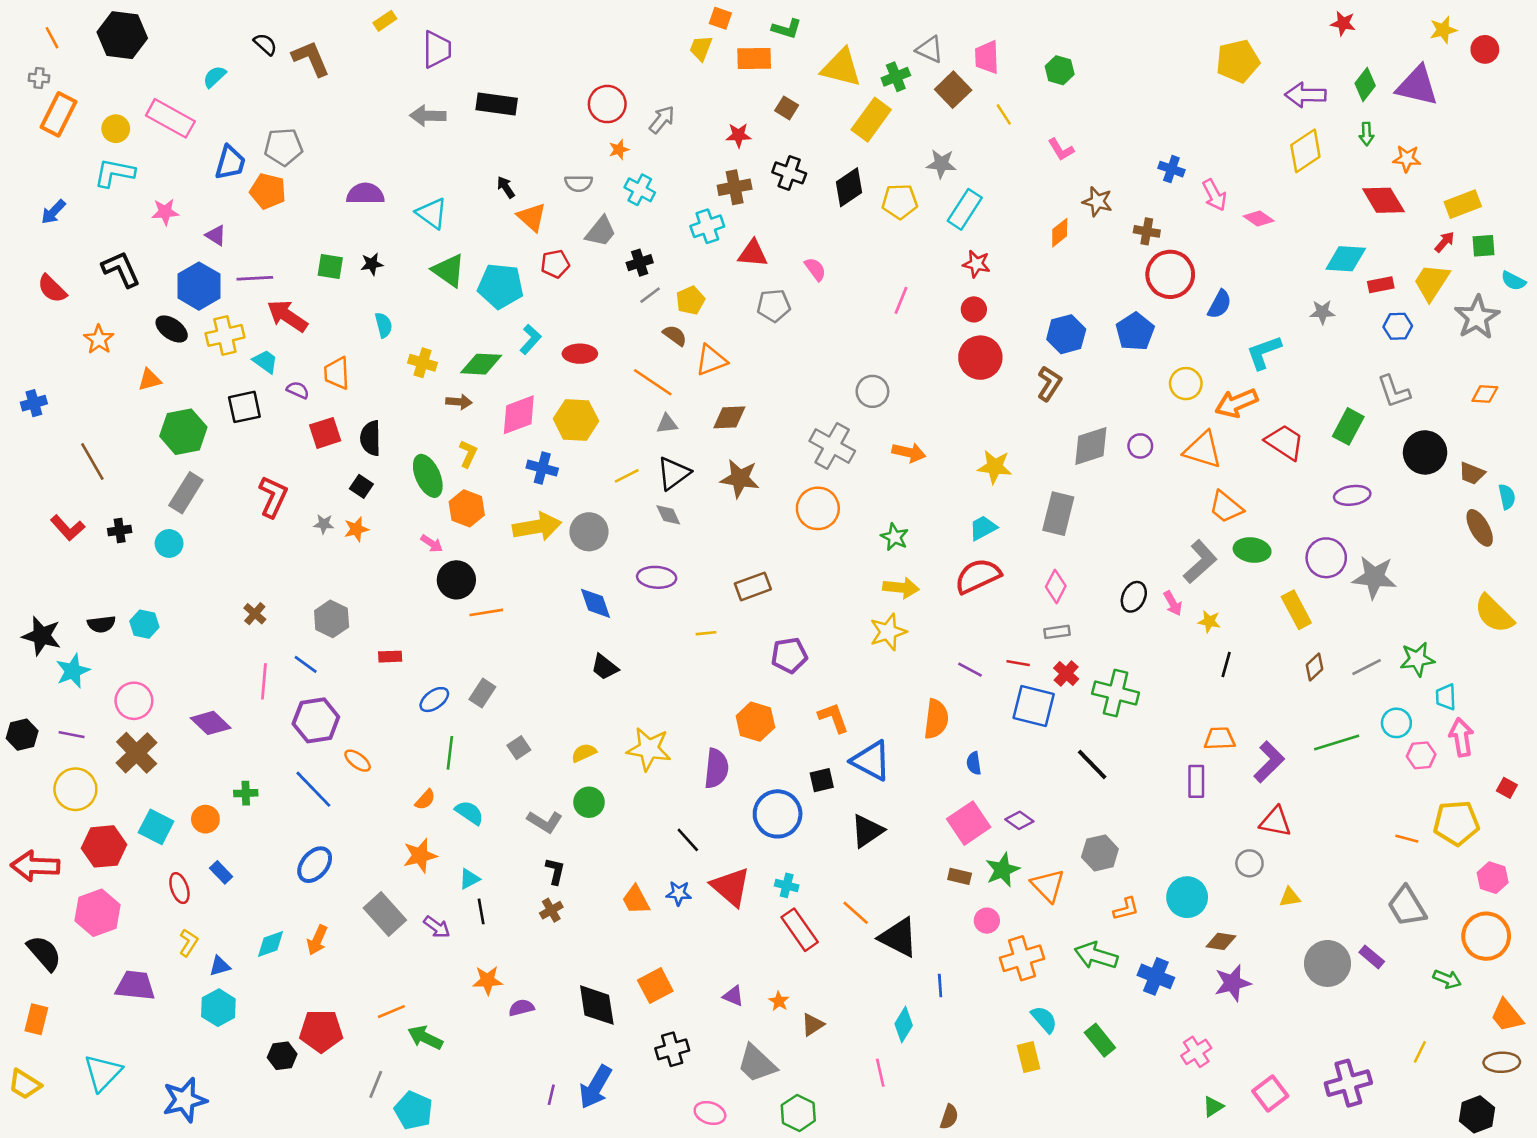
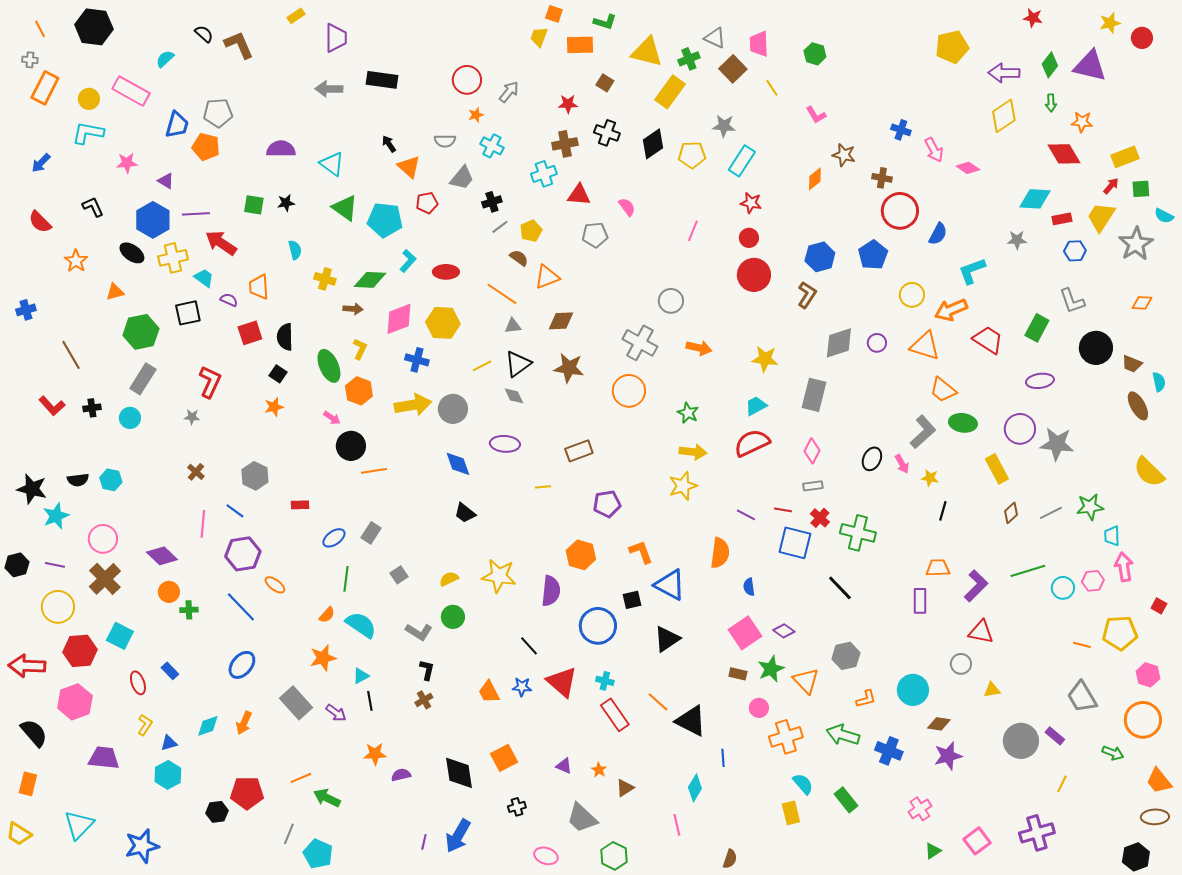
black L-shape: (121, 269) -> (93, 207), size x0.7
gray star: (324, 524) -> (192, 417), moved
cyan circle: (1396, 723) -> (1063, 588), moved
cyan semicircle: (469, 813) -> (361, 625), size x1.4
orange circle: (205, 819) -> (169, 592), moved
black cross: (672, 1049) -> (517, 807), size x0.7
yellow line: (1420, 1052) -> (1062, 784), moved

